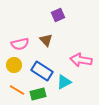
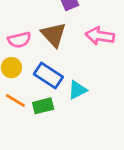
brown triangle: (46, 40) -> (54, 35), size x1.5
pink arrow: (81, 60) -> (100, 36), moved

